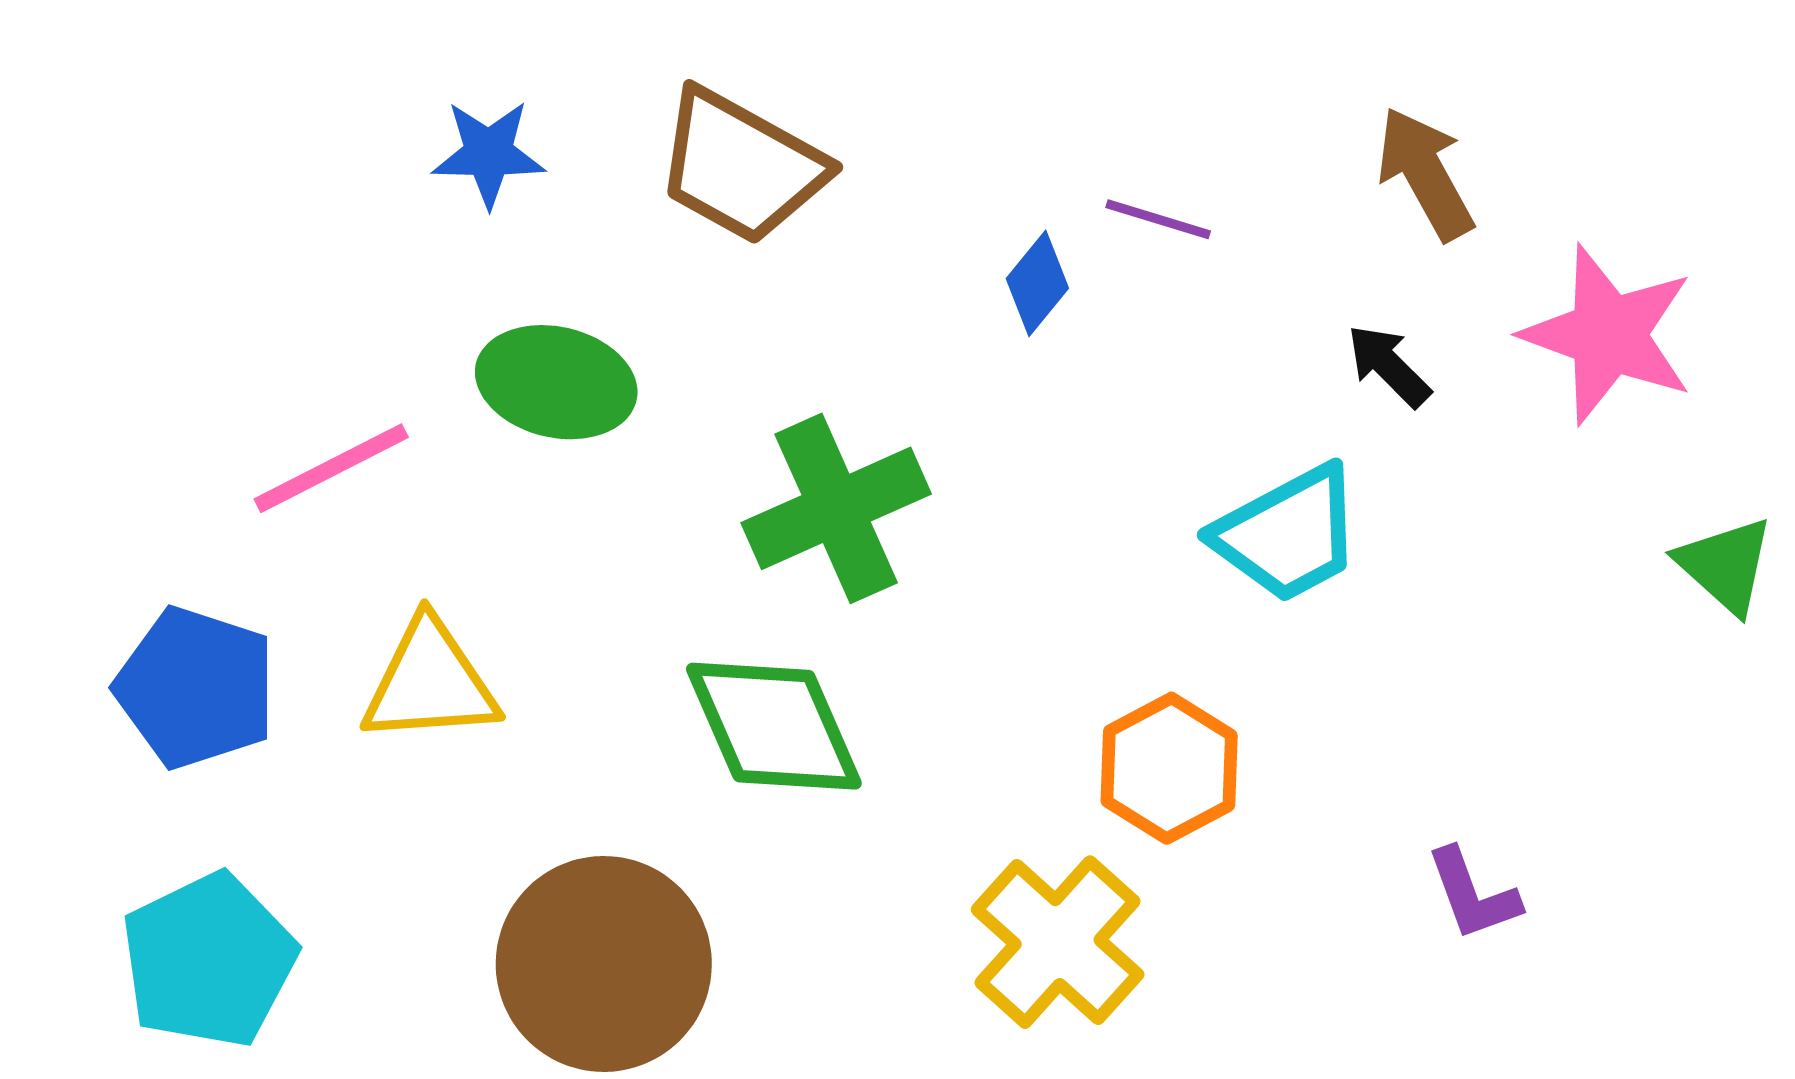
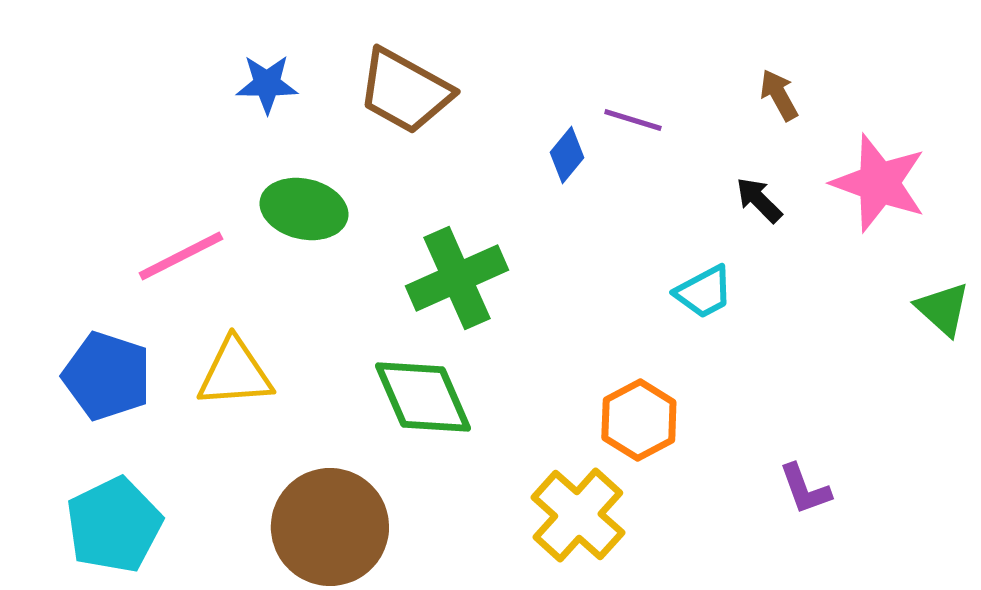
brown arrow: (1425, 174) -> (779, 95), size x0.7
cyan trapezoid: (1288, 534) -> (704, 292), size x0.7

